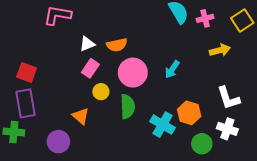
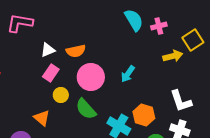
yellow square: (242, 20) -> (193, 40), moved
green semicircle: (127, 107) -> (86, 109), turned 140

